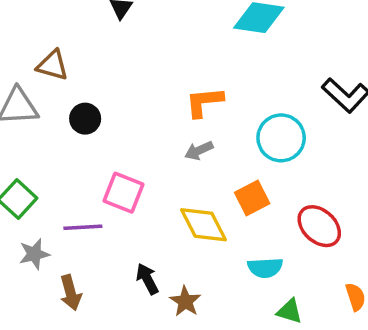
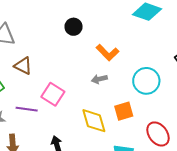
brown triangle: (53, 65) -> (23, 66), moved
orange L-shape: (204, 102) -> (108, 53), turned -140
black circle: (85, 119) -> (74, 27), moved

